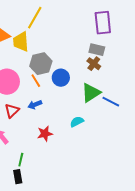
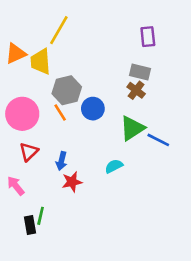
purple rectangle: (103, 23) -> (148, 37), size x0.7
blue arrow: (35, 105) -> (61, 161), moved, turned -56
black rectangle: (18, 177) -> (30, 225), moved

